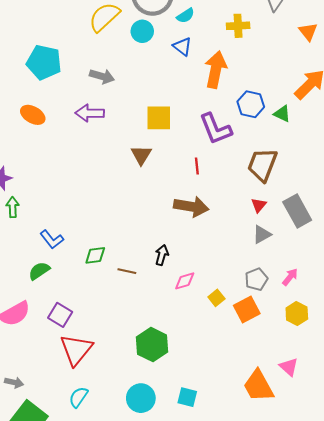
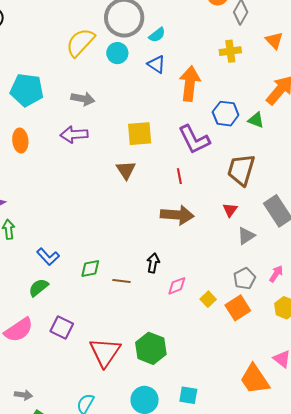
yellow cross: (238, 26) -> (230, 51), moved
orange ellipse: (33, 115) -> (20, 141), turned 60
red triangle: (259, 205) -> (230, 210), moved
red triangle: (76, 350) -> (105, 352), moved

